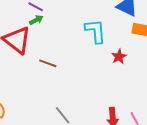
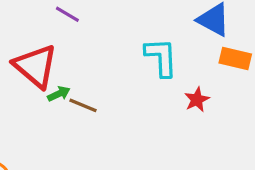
green arrow: (36, 20) -> (59, 94), moved

